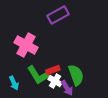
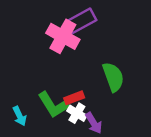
pink cross: (26, 45) -> (63, 36), moved
green semicircle: (76, 75) -> (113, 77), moved

